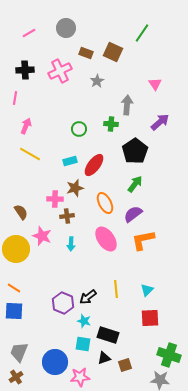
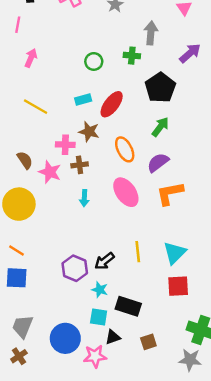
yellow line: (30, 154) -> (36, 107), moved
brown star: (75, 188) -> (89, 132), turned 30
pink star: (42, 236) -> (50, 172), moved
cyan triangle: (147, 290) -> (175, 253), size x1.5
black triangle: (104, 358) -> (113, 337), moved

